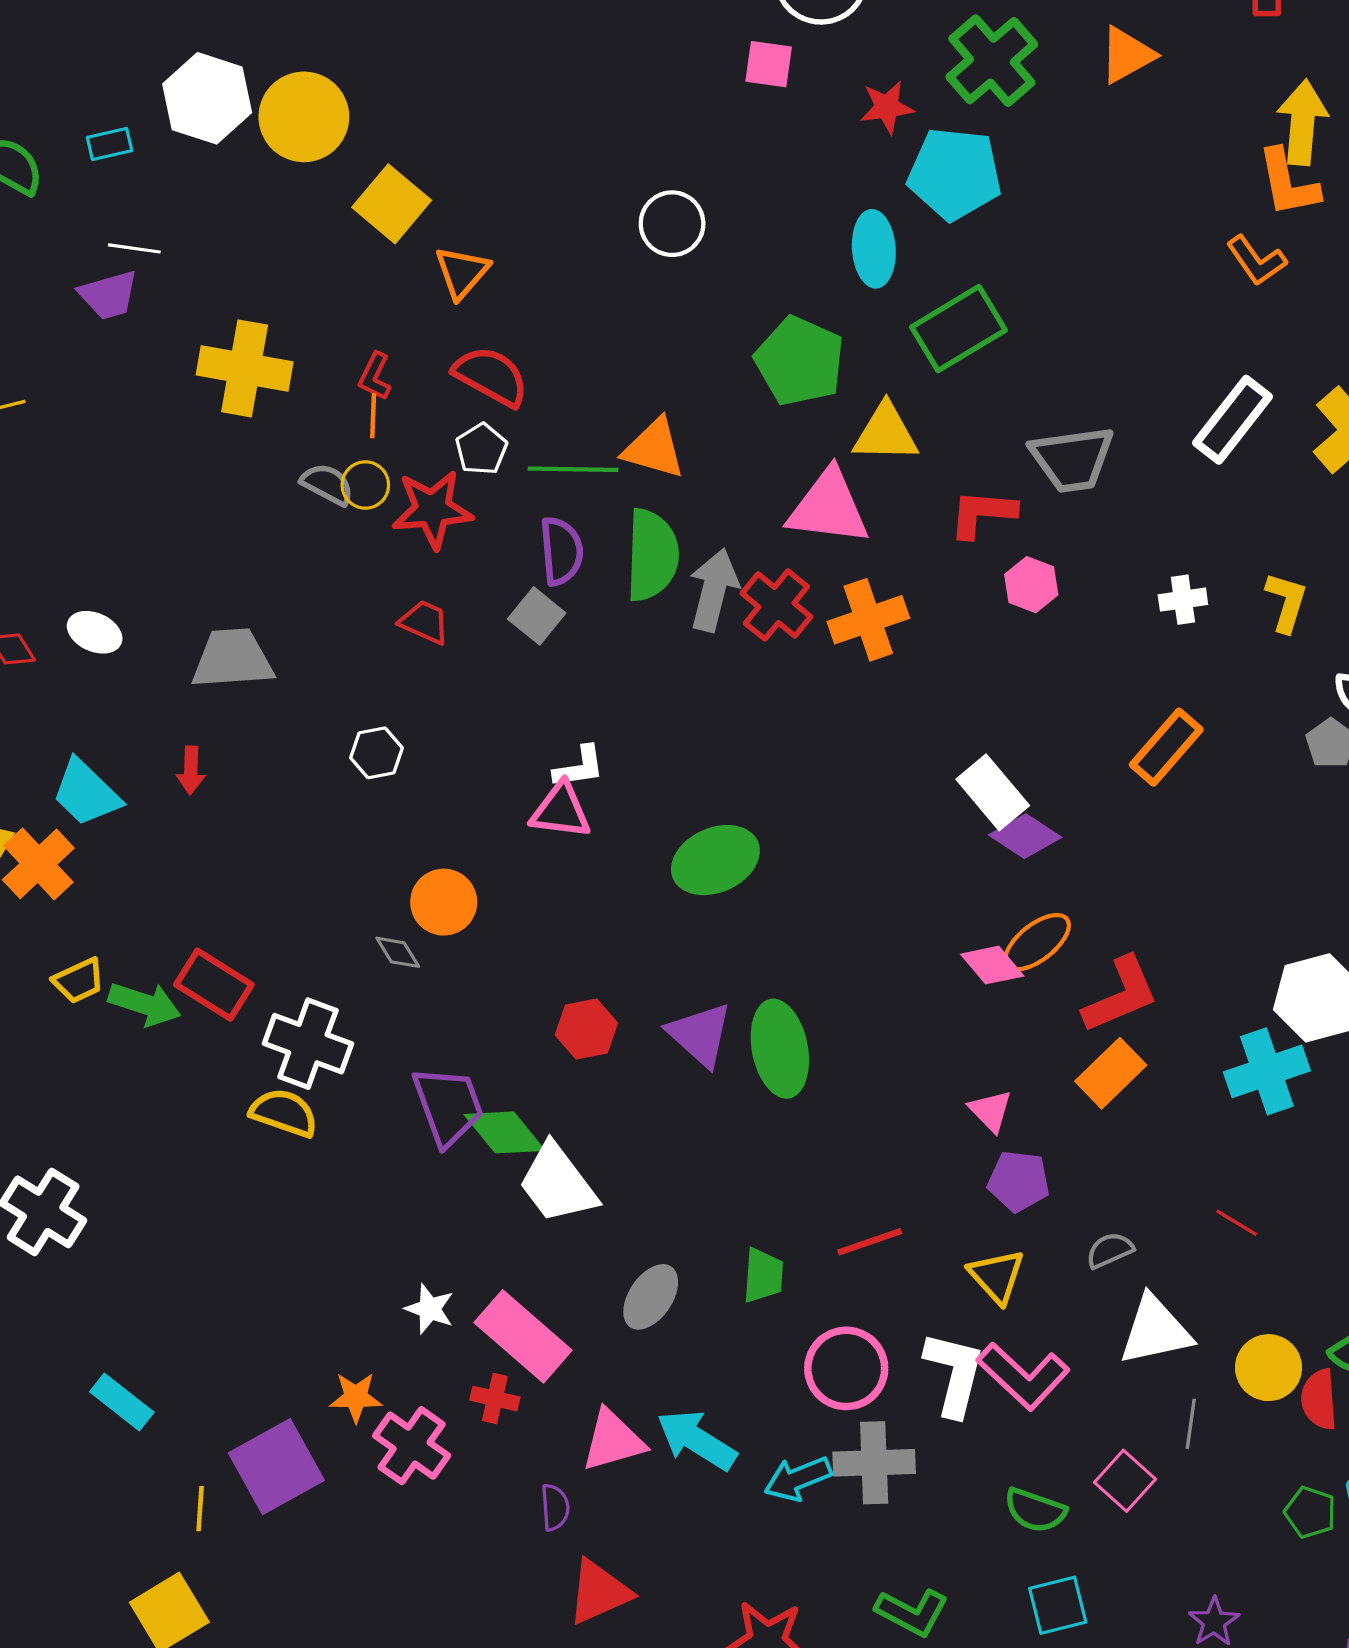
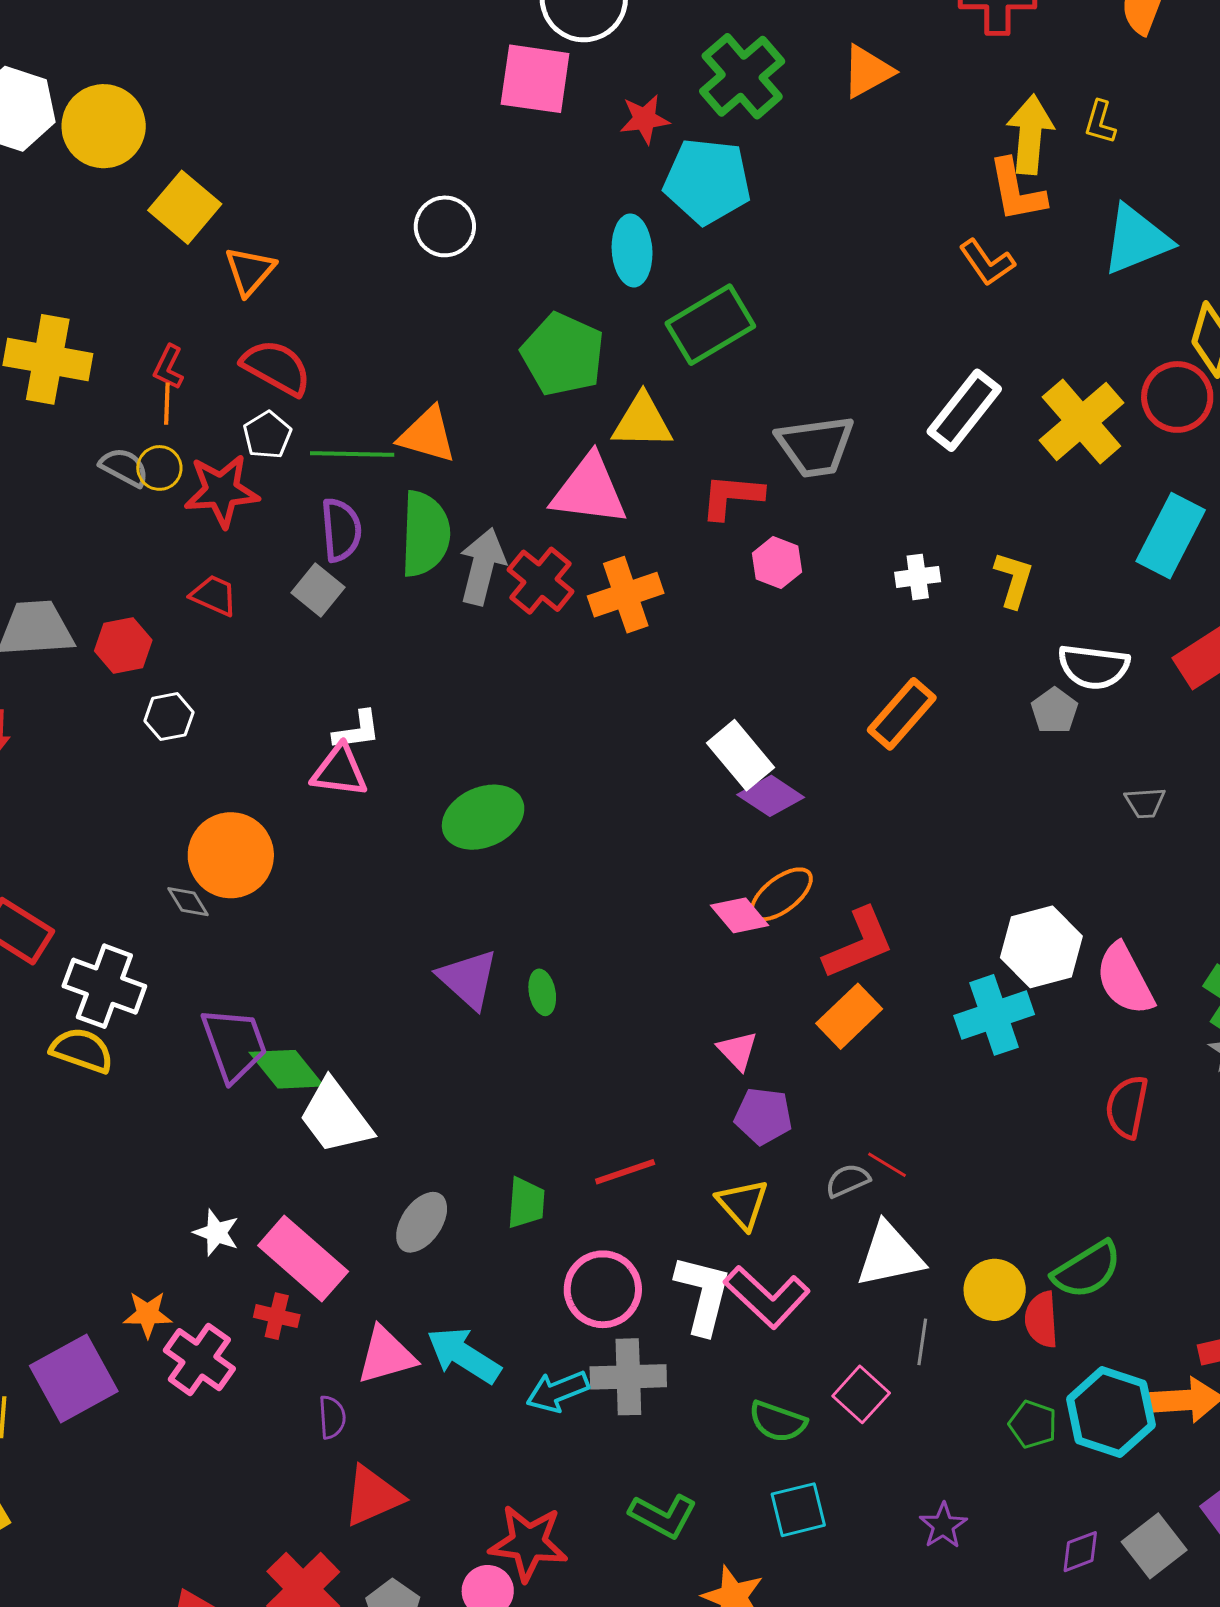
pink square: (769, 64) -> (535, 79), size x1.6
orange circle: (444, 902) -> (231, 855), size x1.4
red hexagon: (586, 1029) -> (123, 646), moved
green ellipse: (780, 1049) -> (542, 992), size x0.5
red line: (1237, 1223) -> (887, 1165), moved

